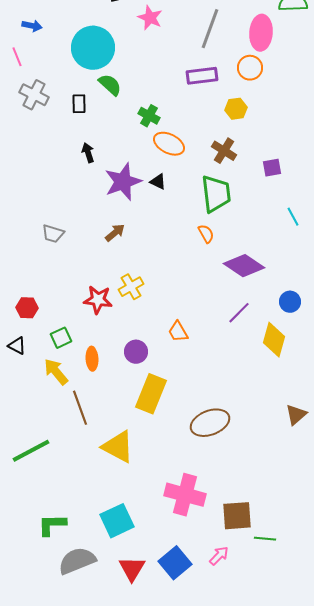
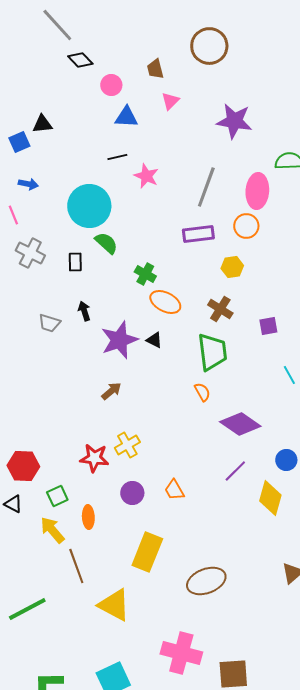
gray trapezoid: (53, 234) -> (49, 323), moved
red hexagon: (27, 308) -> (23, 466), size x1.4
purple circle: (136, 352) -> (132, 493), moved

